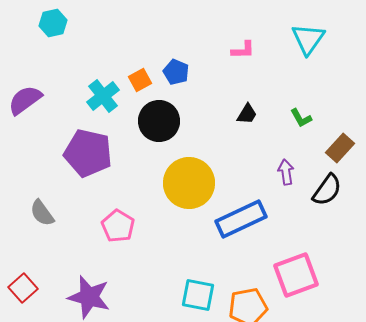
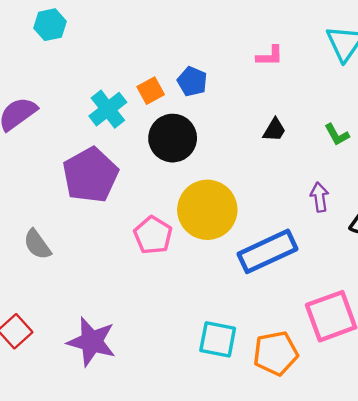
purple pentagon: (88, 153) -> (90, 175), turned 30
pink pentagon: (118, 226) -> (153, 235), moved

